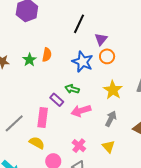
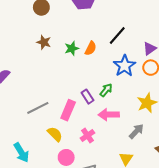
black line: (79, 24) -> (117, 35), moved
green arrow: (72, 89) -> (106, 90), turned 96
pink cross: (79, 146) -> (87, 135), moved

